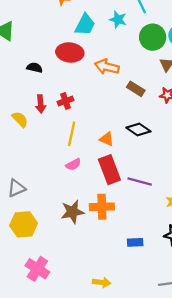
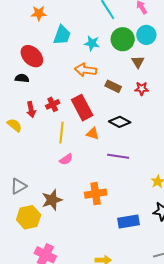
cyan star: (118, 20) -> (92, 43), moved
red ellipse: (70, 53) -> (32, 56), moved, turned 45
red rectangle: (109, 170) -> (82, 108), moved
purple line: (140, 181) -> (118, 156), moved
brown star: (72, 212) -> (52, 200), moved
blue rectangle: (135, 242) -> (128, 222), size x1.5

